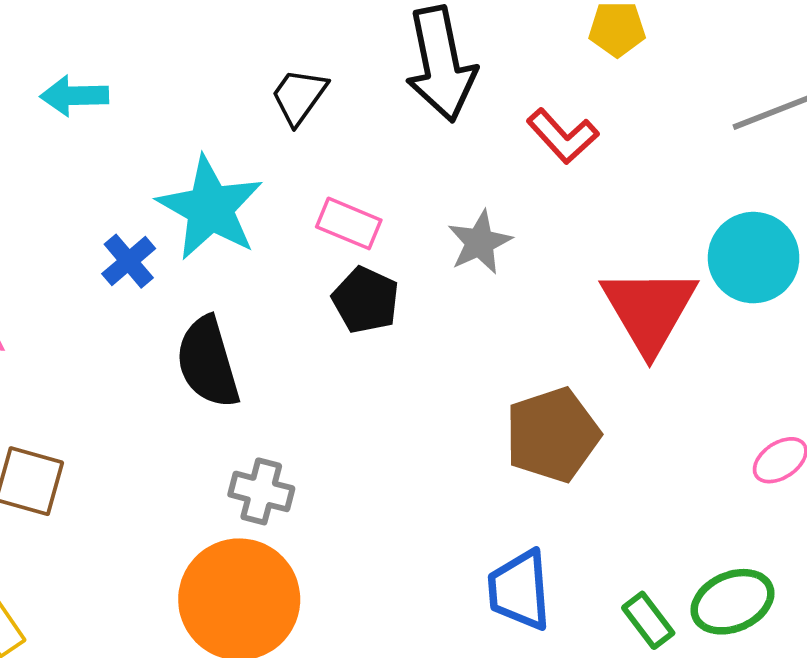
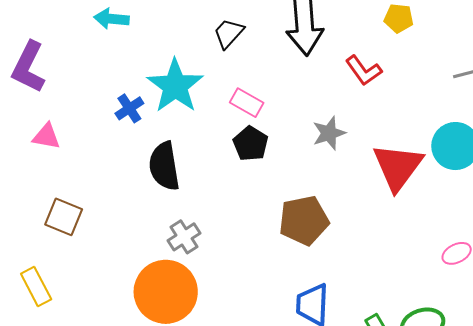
gray star: (480, 242) -> (329, 133), moved
brown pentagon: (552, 435) -> (304, 220), moved
gray cross: (261, 491) -> (184, 237), turned 36

